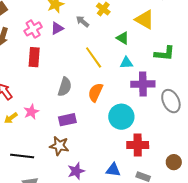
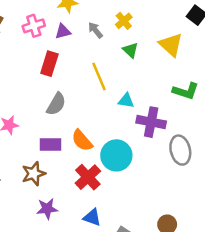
green triangle: (123, 38) -> (130, 50), moved
red rectangle: (34, 57) -> (49, 64), moved
cyan triangle: (126, 63) -> (126, 101), moved
orange semicircle: (96, 92) -> (82, 140), moved, turned -78
red cross: (138, 145) -> (88, 177), moved, turned 35
brown star: (59, 146) -> (34, 174), turned 30

